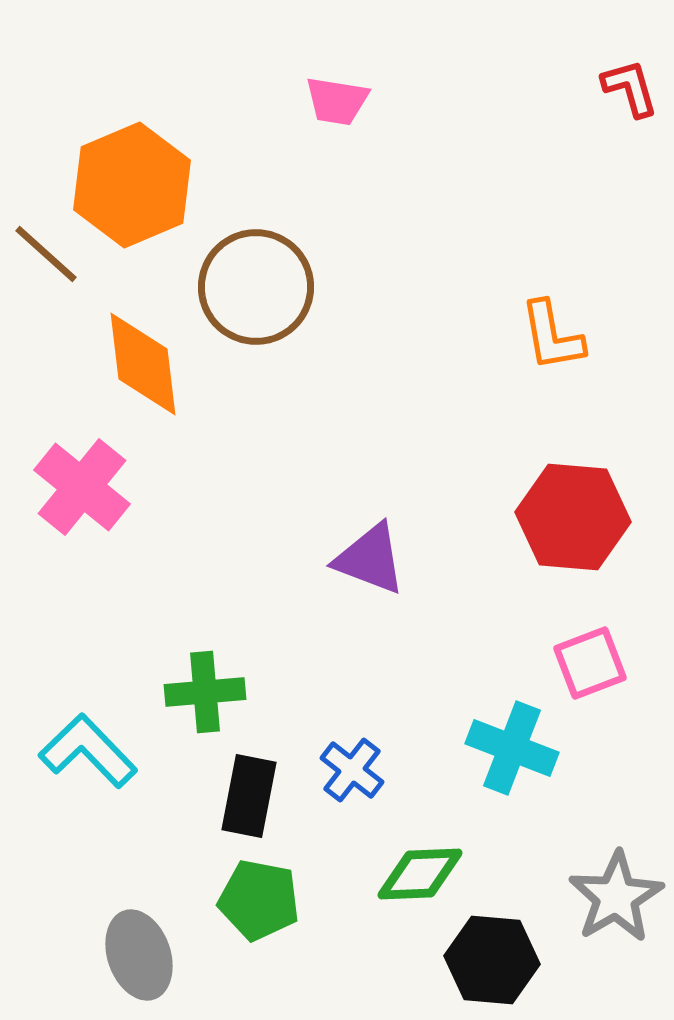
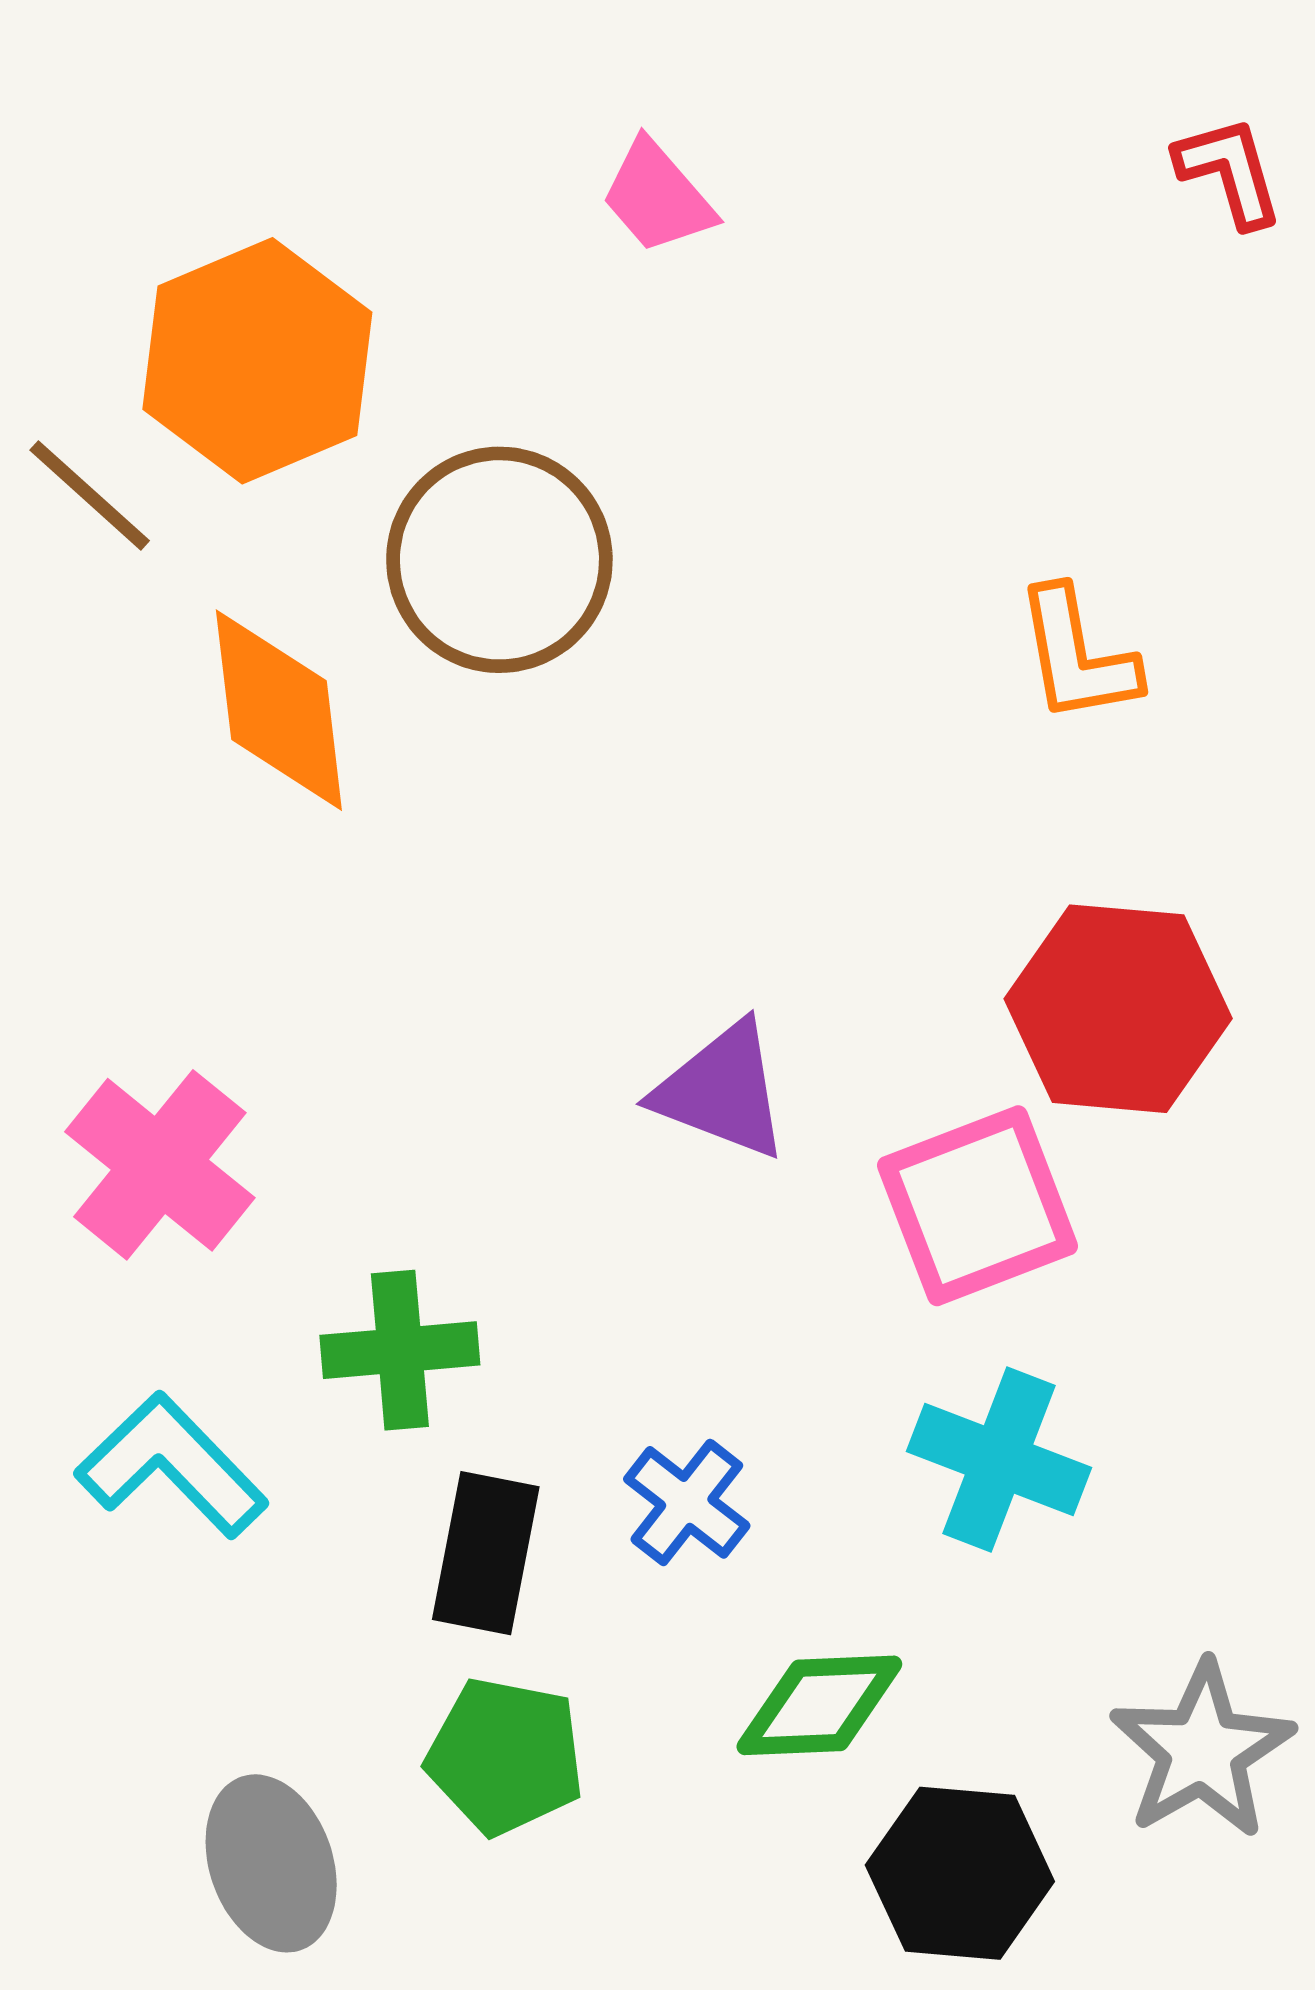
pink trapezoid: (337, 101) -> (658, 197), turned 40
pink cross: (82, 487) -> (160, 1165), moved
pink square: (590, 663) -> (978, 1206), moved, size x1.4

